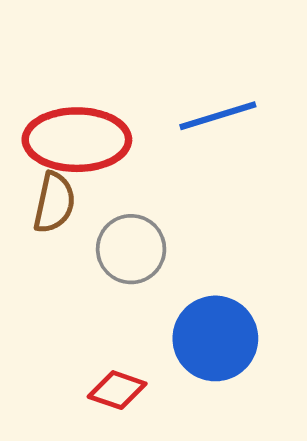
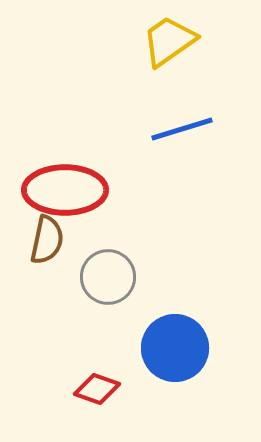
blue line: (218, 116) -> (182, 129), moved

